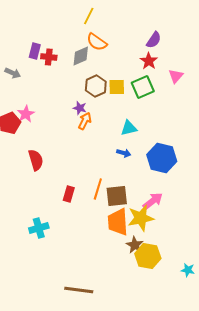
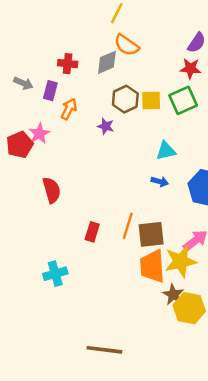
purple rectangle: (35, 51) -> (50, 91), moved
red star: (149, 61) -> (190, 68), turned -30
orange arrow: (85, 121) -> (69, 109), moved

